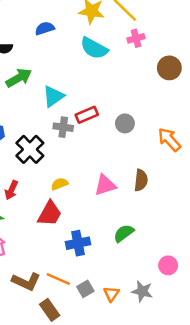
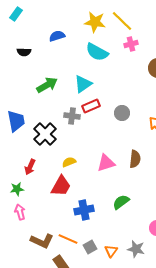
green arrow: (19, 78) -> (47, 85), moved
cyan triangle: (53, 96) -> (83, 84), moved

